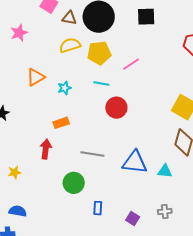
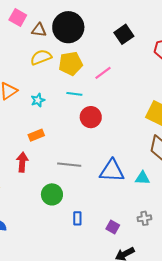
black square: (146, 17) -> (124, 34), moved, turned -30

